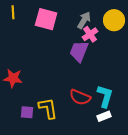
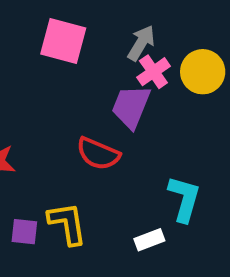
yellow circle: (114, 20) -> (203, 72), moved
red semicircle: (80, 97) -> (98, 154), moved
white rectangle: (104, 116) -> (149, 240), moved

